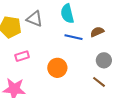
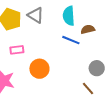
brown semicircle: (97, 32) -> (88, 29), moved
orange circle: (57, 68) -> (39, 69), moved

